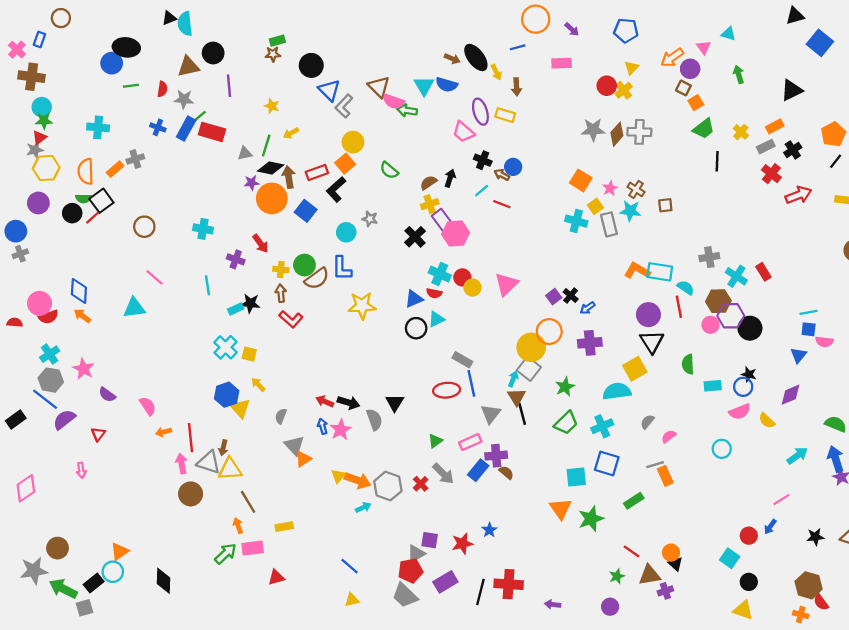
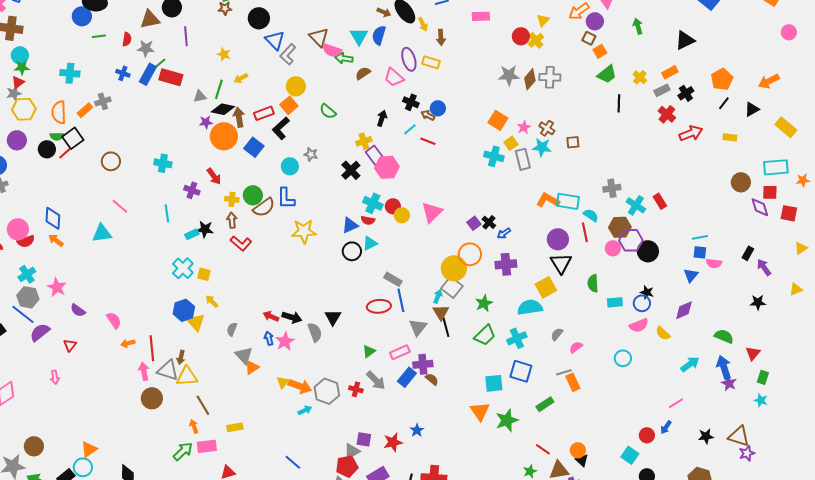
blue semicircle: (447, 85) -> (379, 35), turned 90
brown semicircle: (429, 183) -> (363, 73), moved
red cross: (421, 484) -> (356, 389), turned -32

